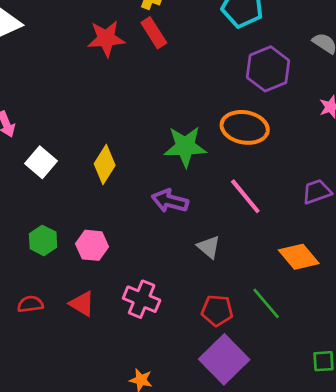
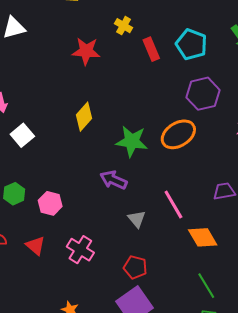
red rectangle: (154, 33) -> (151, 49), moved
orange ellipse: (245, 127) -> (178, 134), turned -52
yellow diamond: (105, 164) -> (84, 117), moved
pink line: (245, 196) -> (173, 204), moved
green line: (266, 303) -> (206, 286), moved

